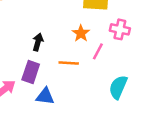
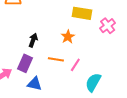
pink cross: (120, 29) -> (108, 26), moved, turned 35
pink line: (98, 51) -> (75, 65), moved

